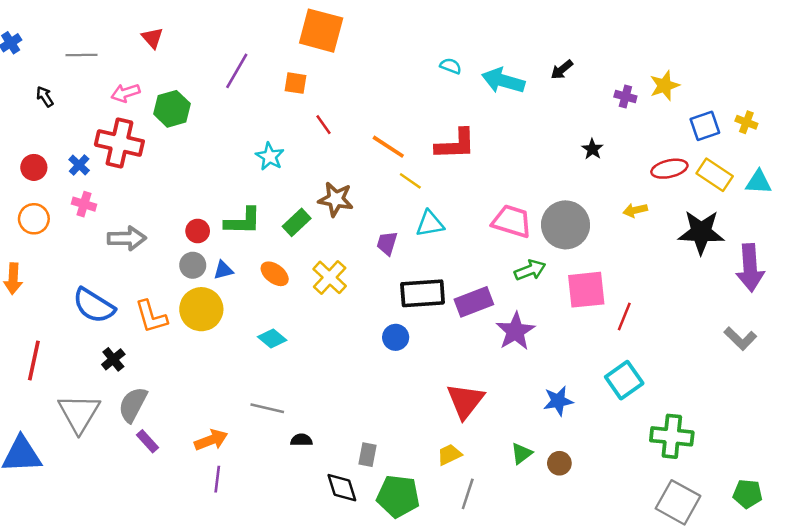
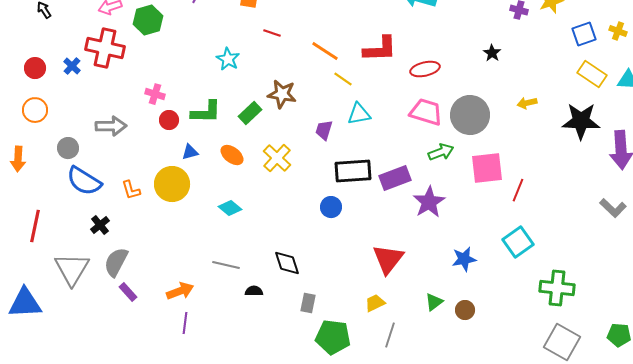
red line: (324, 125) -> (272, 33), turned -36
red ellipse: (669, 169) -> (425, 69), moved
pink cross: (84, 204) -> (155, 94), moved
gray circle: (193, 265) -> (68, 148), moved
orange L-shape: (151, 317) -> (131, 190), size x0.7
black diamond: (342, 488) -> (287, 263), moved

